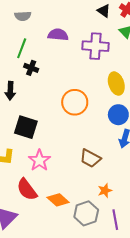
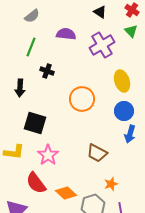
black triangle: (104, 11) -> (100, 12), moved
gray semicircle: (23, 16) -> (32, 16), turned -35
purple cross: (95, 46) -> (102, 45), turned -35
black cross: (31, 68) -> (47, 71), moved

